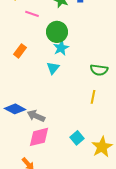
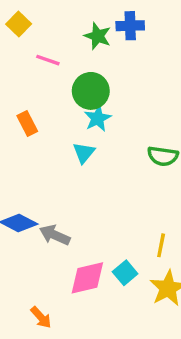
orange rectangle: (20, 51) -> (27, 124), turned -64
yellow line: (93, 97) -> (161, 245), moved
pink diamond: (39, 137) -> (87, 278), moved

